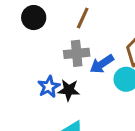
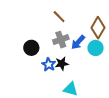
black circle: (34, 18) -> (31, 48), moved
brown line: (83, 18) -> (59, 17), turned -56

